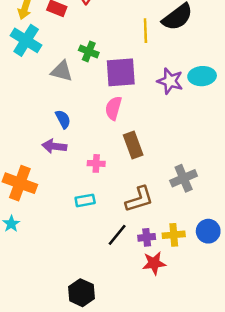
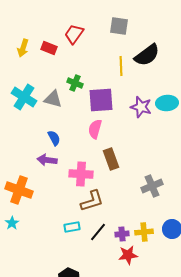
cyan cross: (26, 40) -> (24, 97), moved
pink cross: (96, 163) -> (81, 174), size x1.6
brown L-shape: (139, 199) -> (92, 201), moved
cyan rectangle: (85, 200) -> (72, 227), moved

